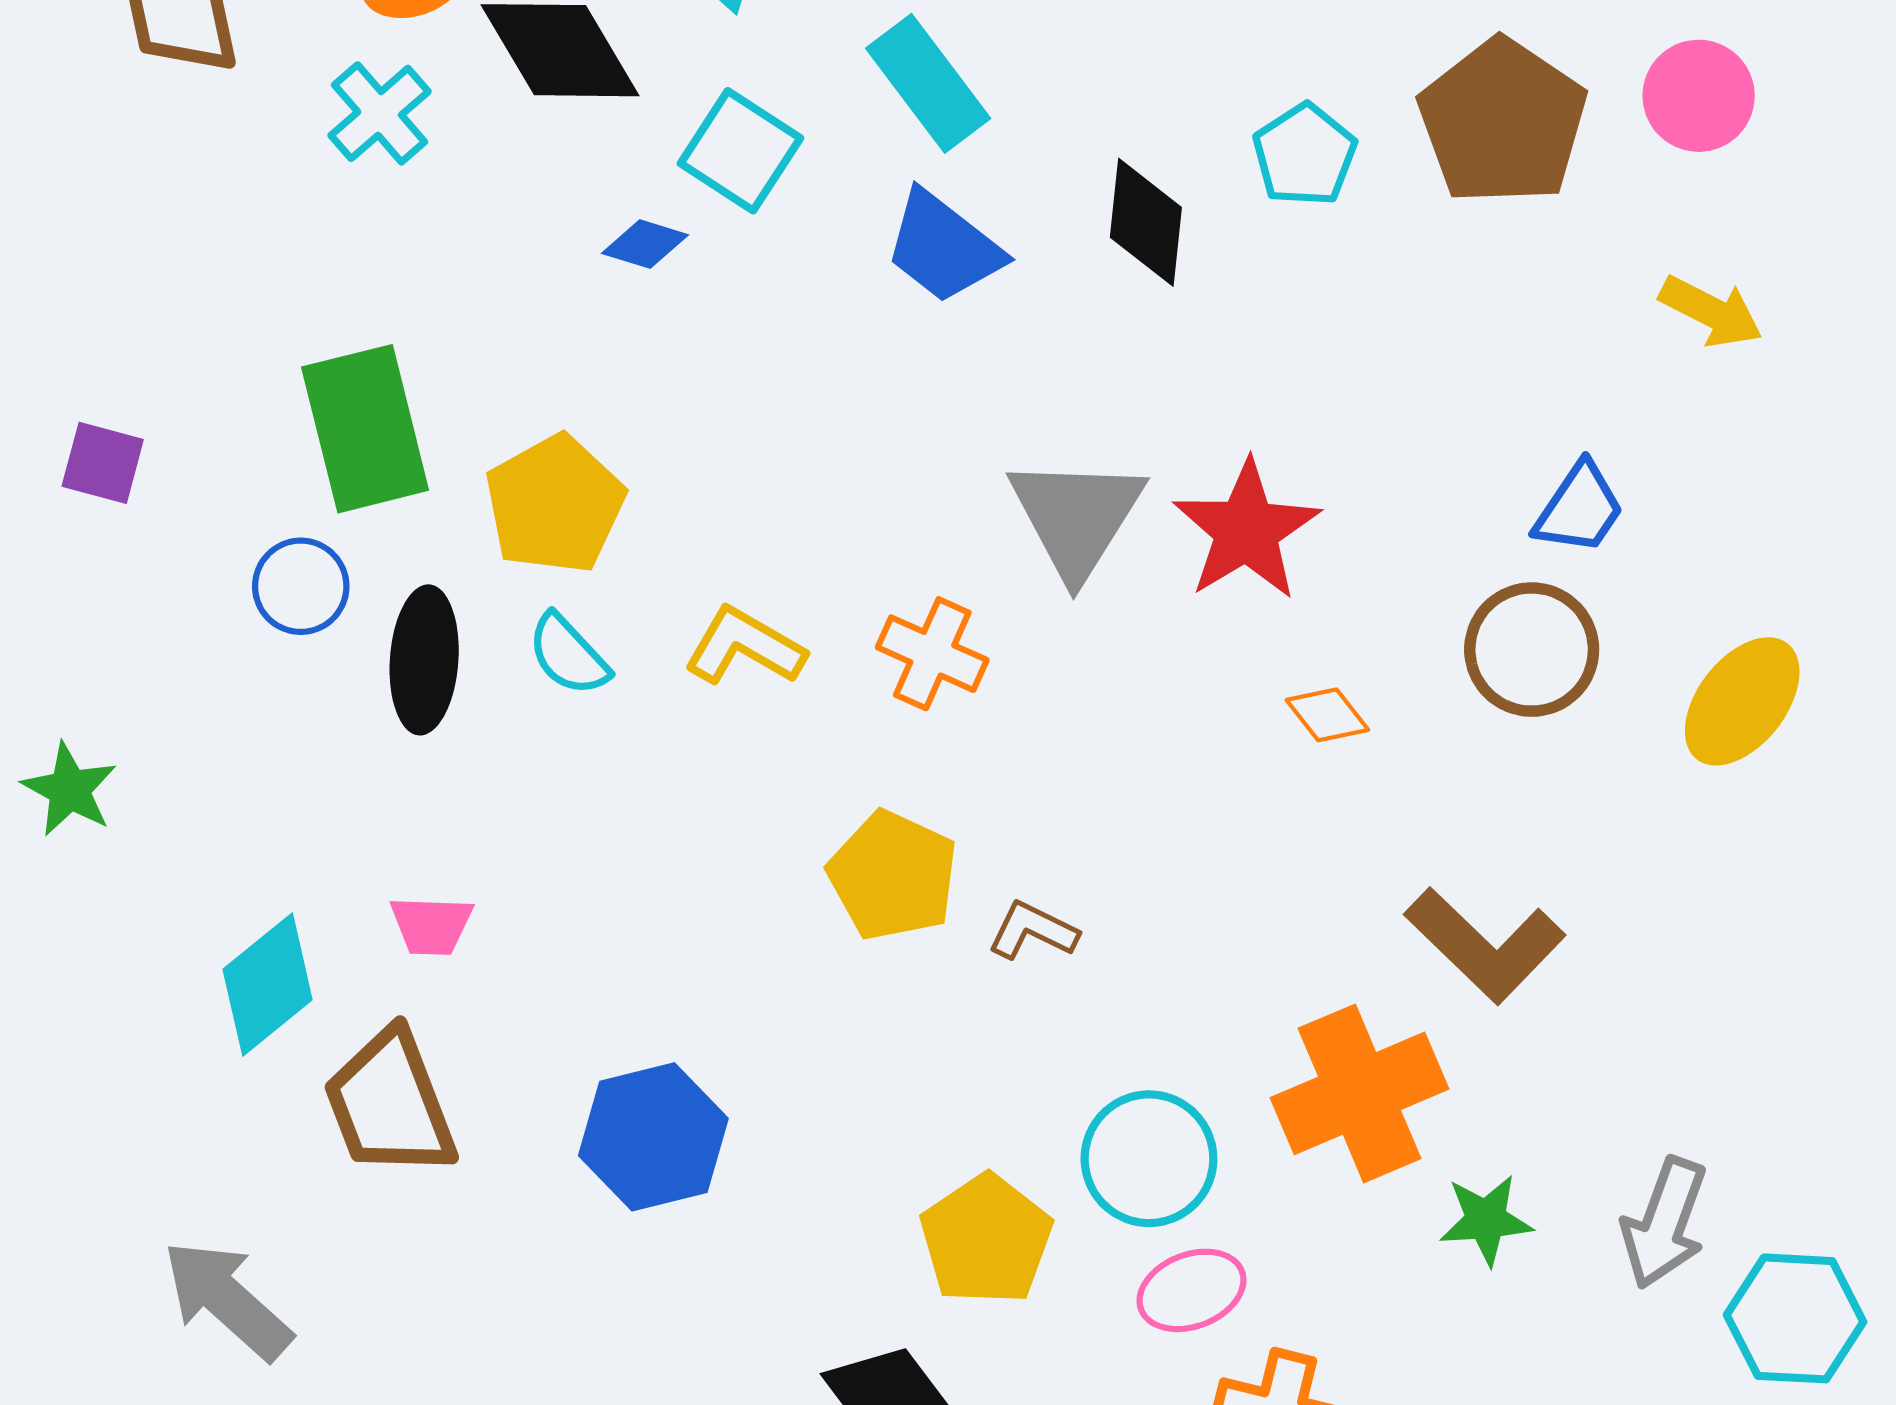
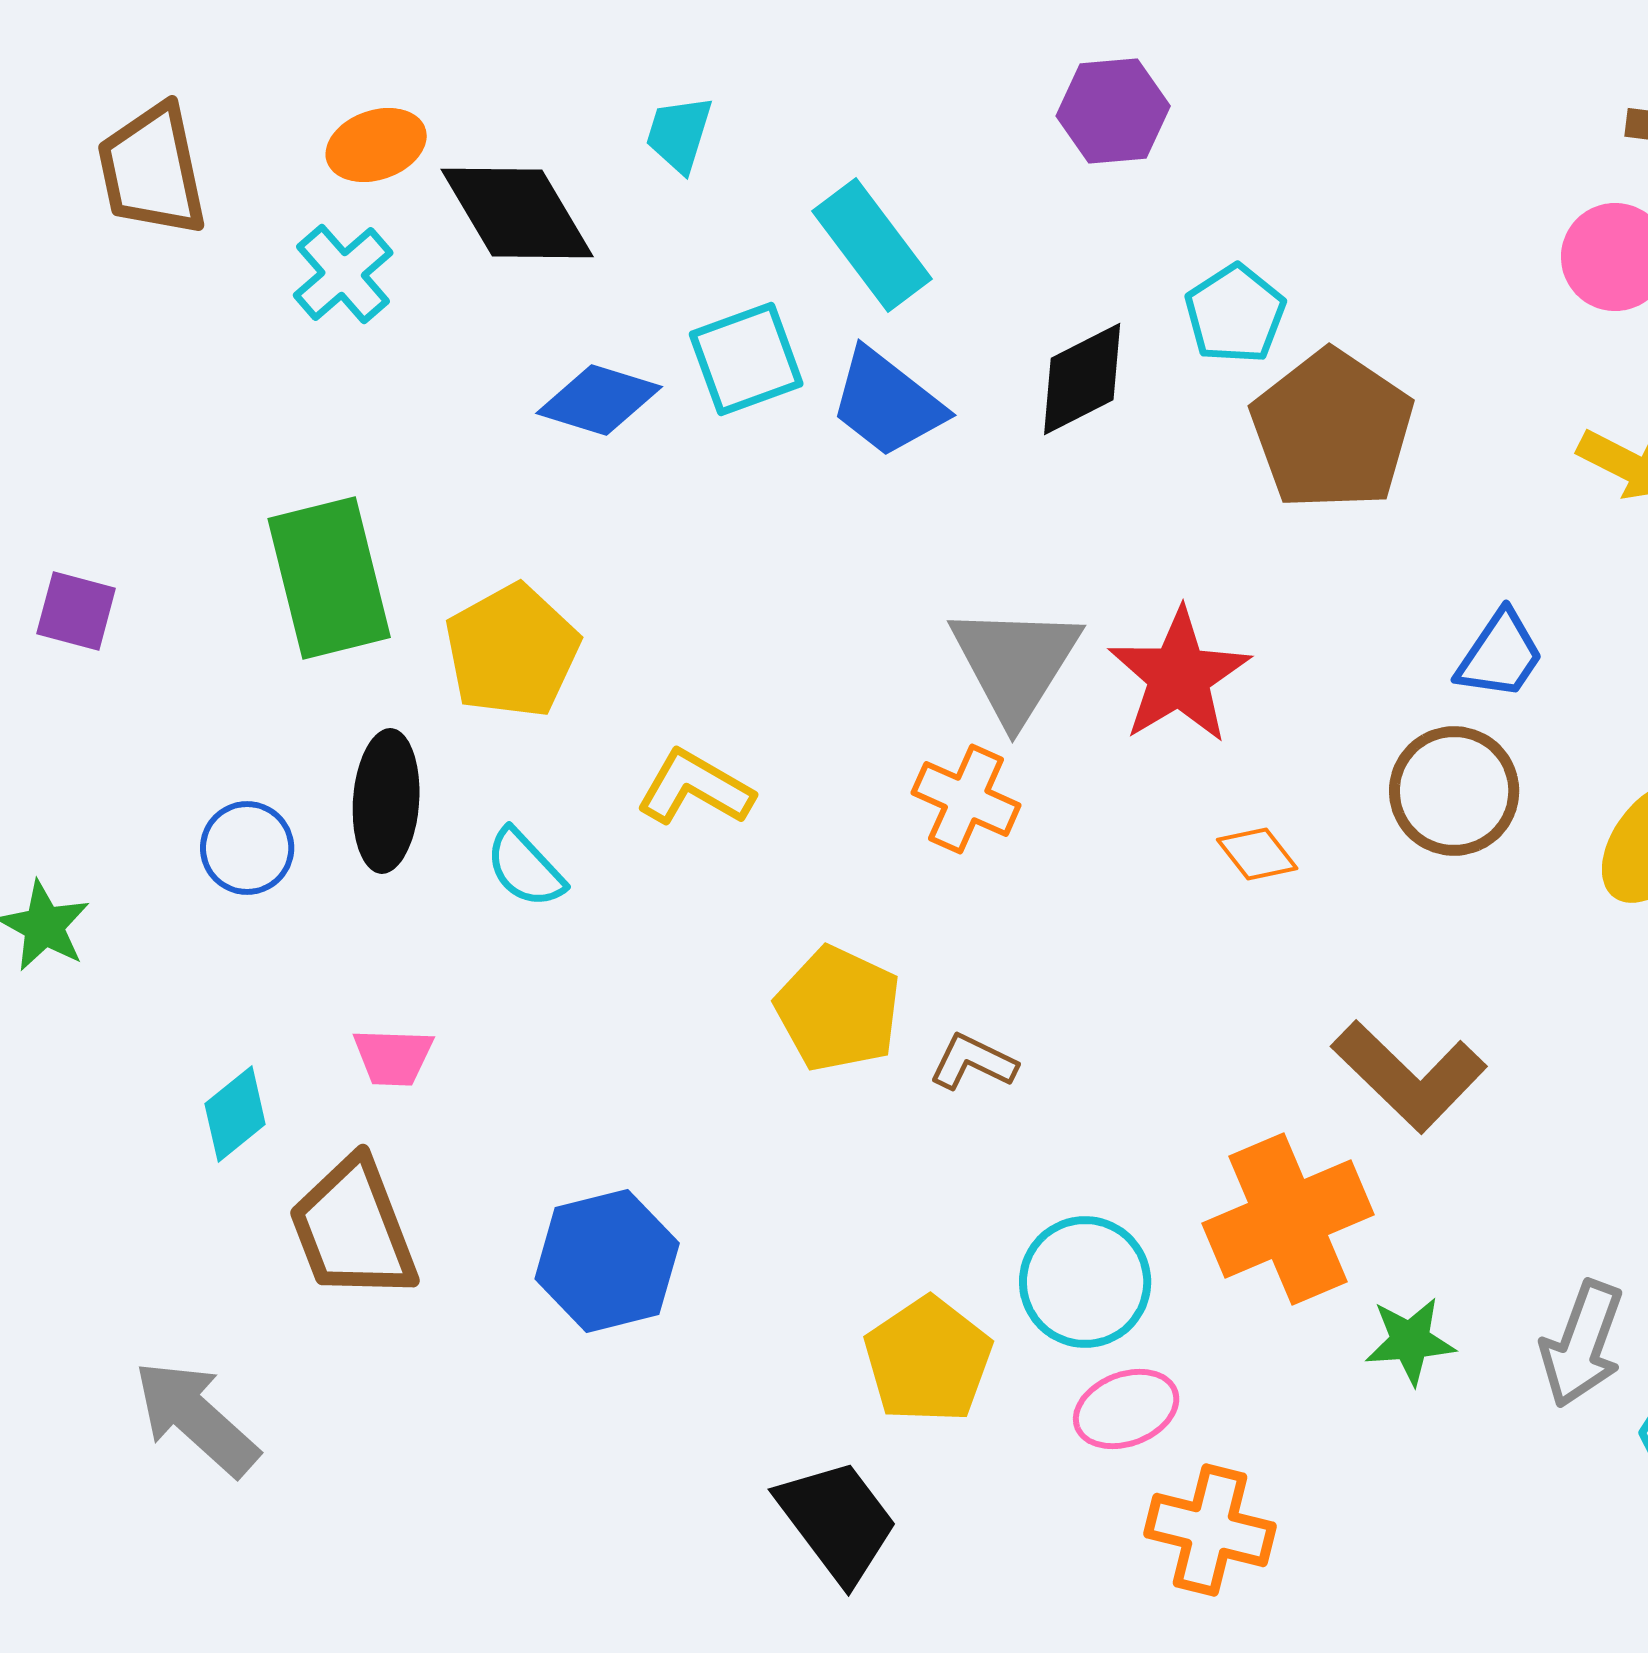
brown pentagon: (1503, 122) -> (1332, 430), moved
cyan square: (740, 151) -> (746, 359), moved, turned 37
black diamond: (1146, 222) -> (1082, 379), turned 57
blue diamond: (645, 244) -> (599, 400), size x1.5
blue circle: (301, 586) -> (247, 848), moved
orange cross: (932, 654) -> (966, 799), moved
cyan semicircle: (568, 655) -> (525, 868), moved
cyan diamond: (268, 985) -> (235, 1114), size x0.7

